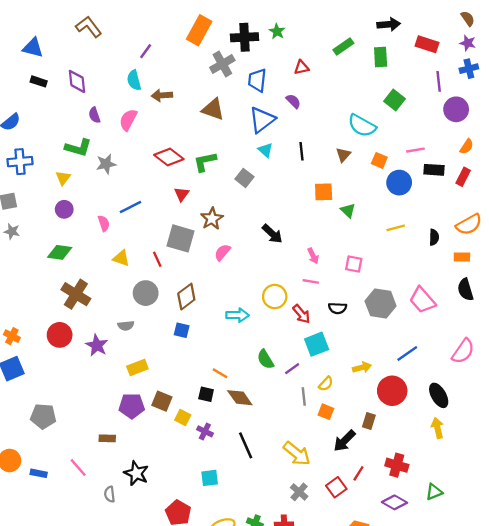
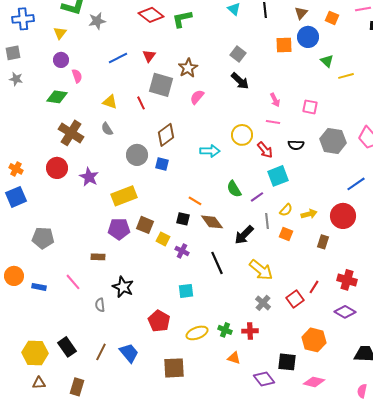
gray square: (244, 178) -> (238, 54), moved
blue circle: (399, 183) -> (308, 37), moved
red triangle: (182, 194) -> (149, 56), moved
green triangle: (348, 210) -> (327, 61), moved
pink semicircle: (104, 223) -> (77, 76), moved
gray circle: (146, 293) -> (137, 155), moved
gray semicircle: (126, 326) -> (107, 129), moved, turned 64
yellow rectangle: (137, 367) -> (124, 196), size x1.4
yellow arrow: (362, 367) -> (309, 214), moved
black arrow: (344, 441) -> (244, 235), moved

